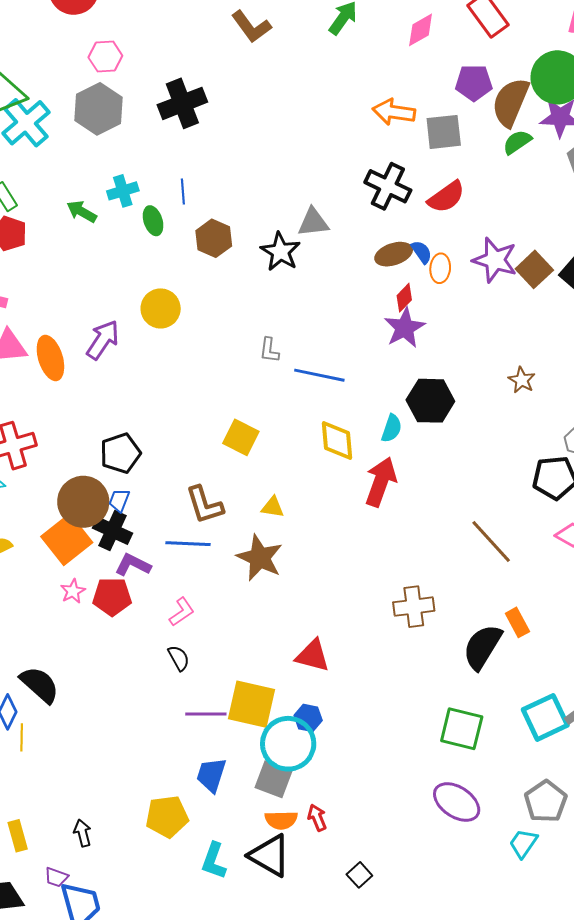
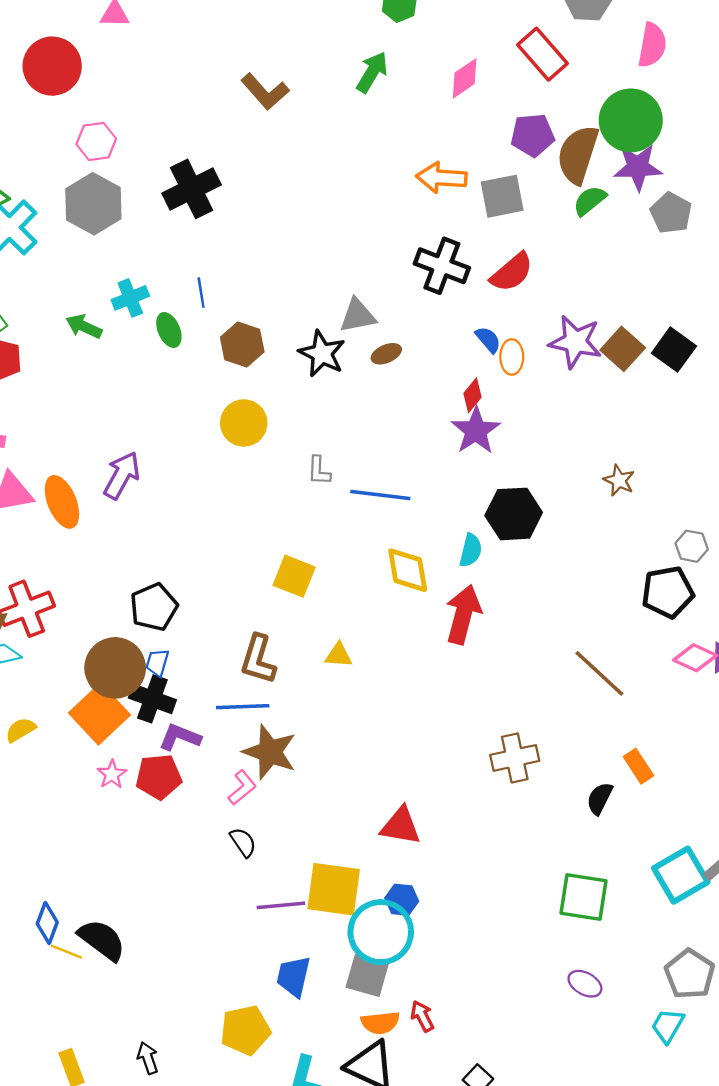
brown ellipse: (394, 254) -> (386, 354), moved, size x0.7
yellow circle: (161, 308) -> (244, 423), moved
brown L-shape: (204, 505) -> (258, 659), turned 39
brown star: (260, 558) -> (270, 752), moved
black semicircle: (482, 647) -> (600, 798), size x0.6
black semicircle: (40, 685) -> (102, 940), moved
yellow line: (22, 737) -> (66, 952), turned -64
purple ellipse: (457, 802) -> (585, 984), size x0.6

